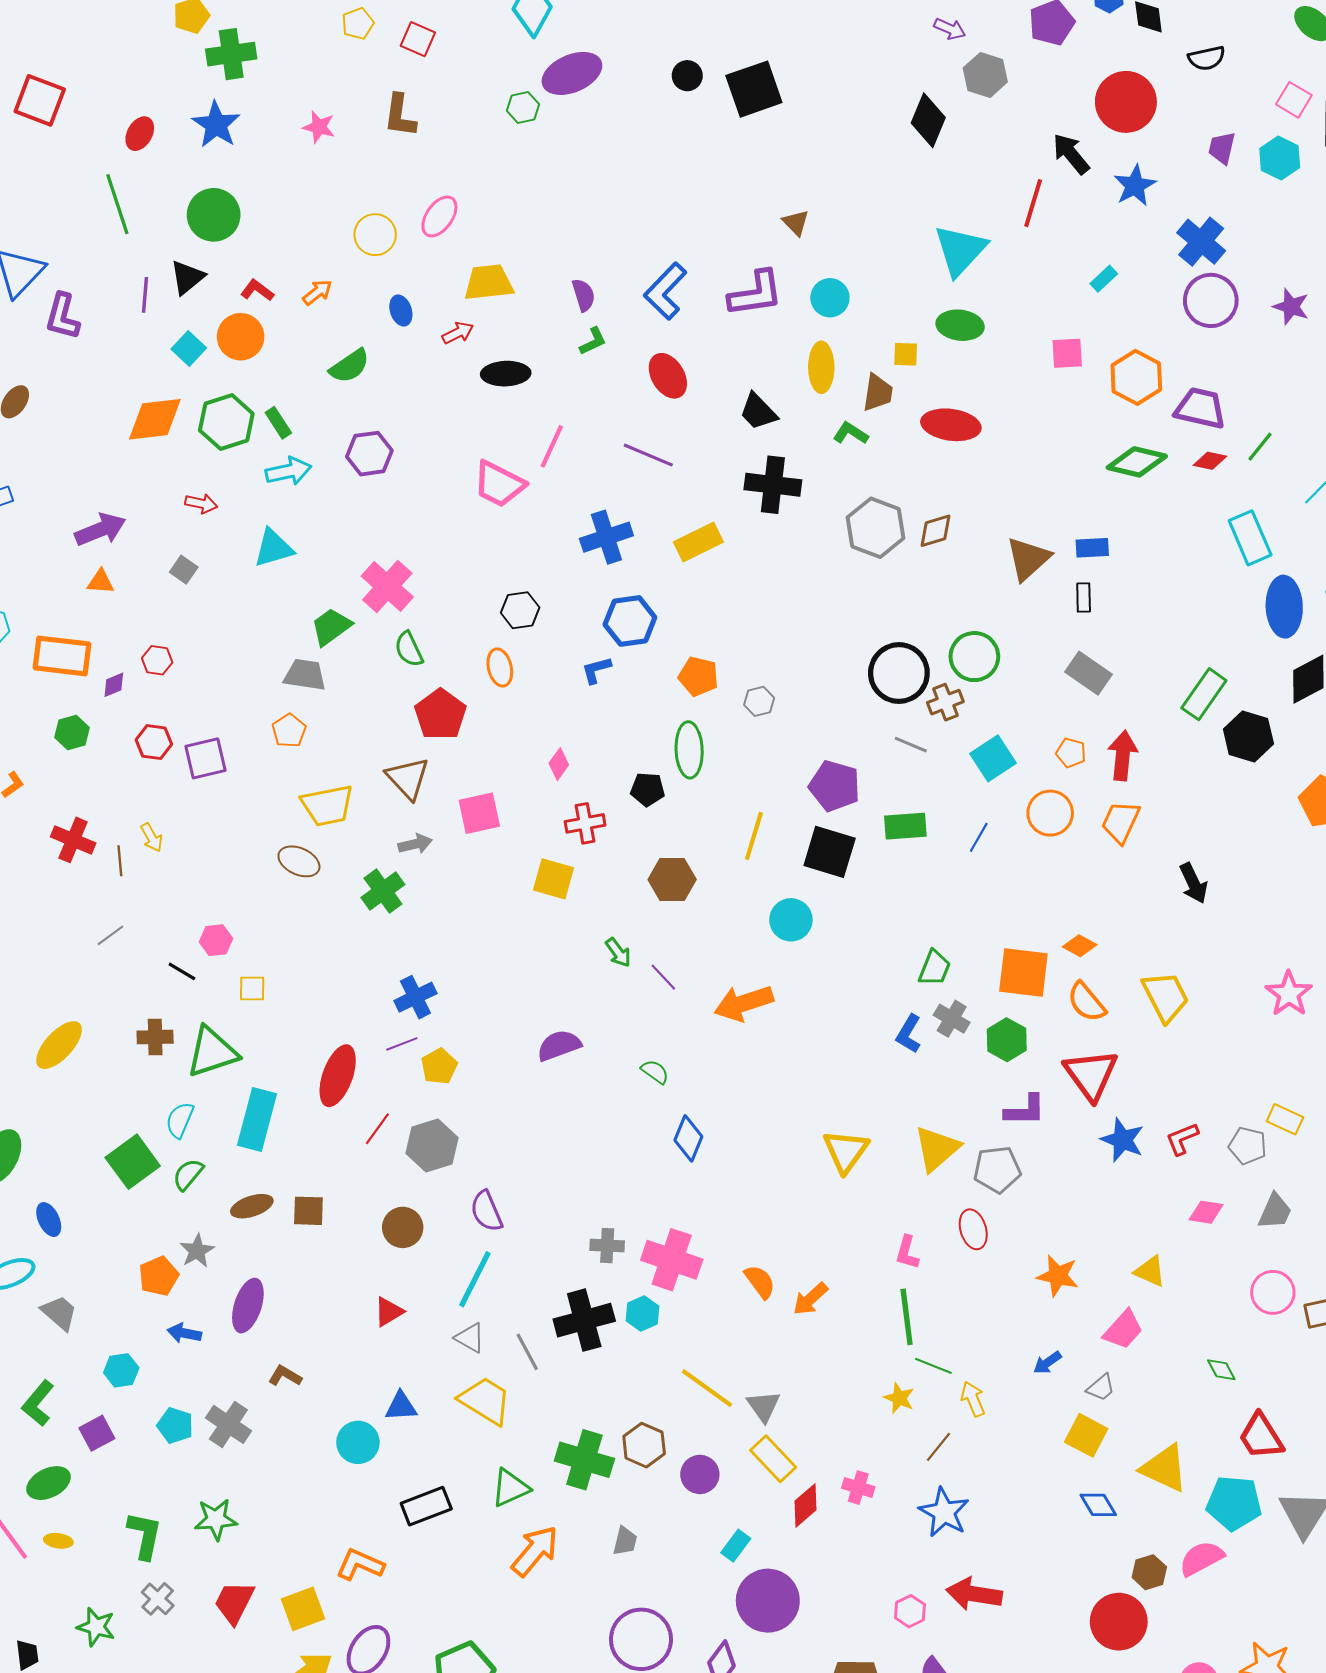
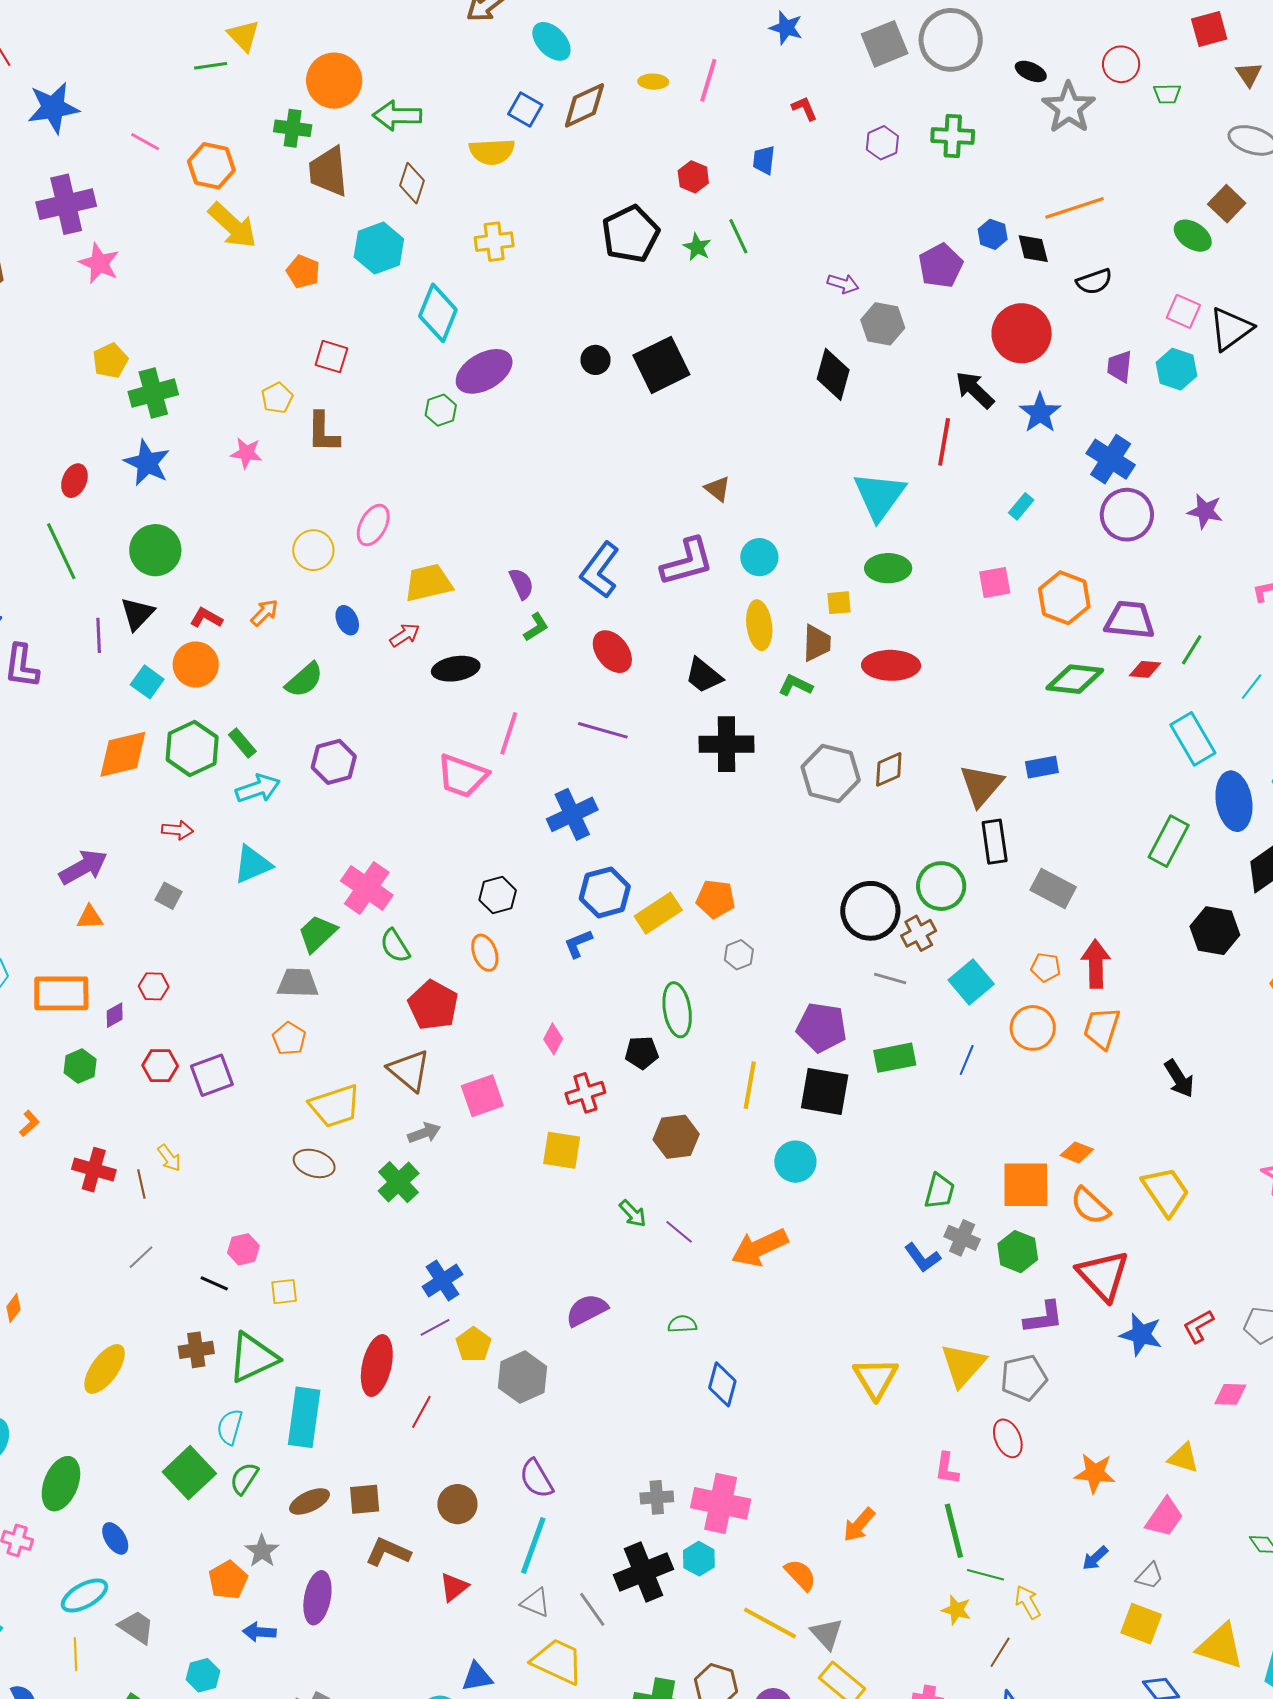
yellow pentagon: (358, 24) -> (277, 398), moved
yellow rectangle: (698, 542) -> (658, 913), moved
black rectangle: (1084, 597) -> (995, 842), moved, size x1.5
orange pentagon: (698, 676) -> (716, 899), moved
green rectangle: (1204, 694) -> (1169, 841), moved
blue L-shape: (909, 1034) -> (922, 1258), turned -60
green semicircle: (655, 1072) -> (682, 1324), turned -32
gray hexagon: (432, 1146) -> (523, 1377), moved
orange semicircle: (760, 1282) -> (800, 1575), moved
brown L-shape: (285, 1376) -> (388, 1552), moved, size x1.4

